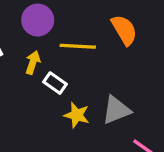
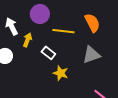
yellow arrow: (33, 63) -> (27, 40), moved
gray triangle: (116, 110) -> (91, 55), moved

